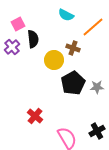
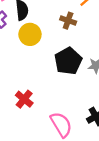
yellow circle: (54, 60) -> (30, 34), moved

